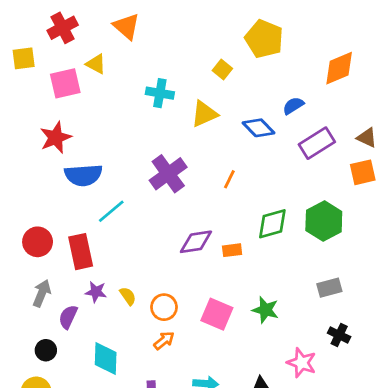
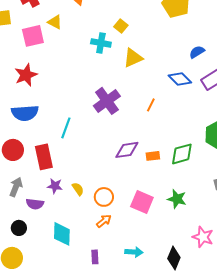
yellow square: (222, 69) -> (121, 26), moved
blue diamond: (259, 128) -> (180, 79), moved
blue semicircle: (83, 175) -> (25, 113), moved
cyan line: (111, 211) -> (66, 128), turned -30
green diamond: (272, 224) -> (182, 154), moved
purple semicircle: (68, 317) -> (35, 204), turned -108

